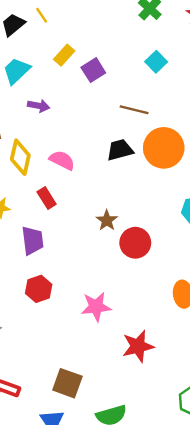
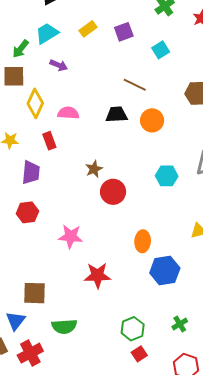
purple square: (93, 70) -> (124, 32), moved
orange circle: (164, 148) -> (152, 120), size x0.7
pink semicircle: (62, 160) -> (68, 113), turned -35
brown square: (67, 383) -> (35, 293), turned -30

